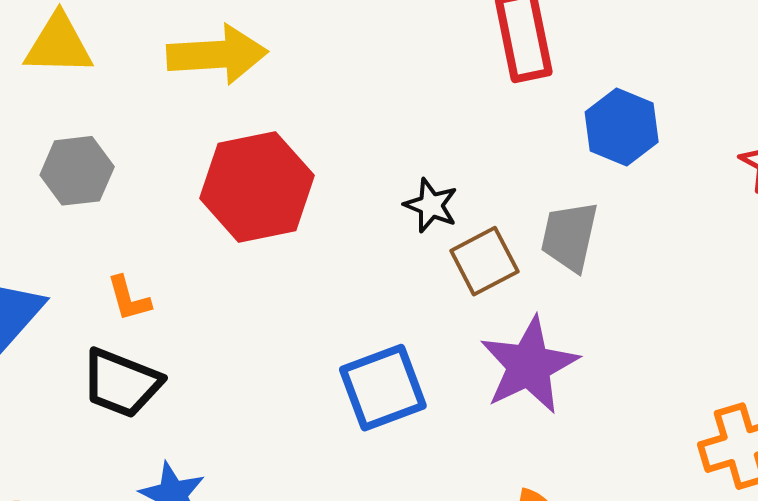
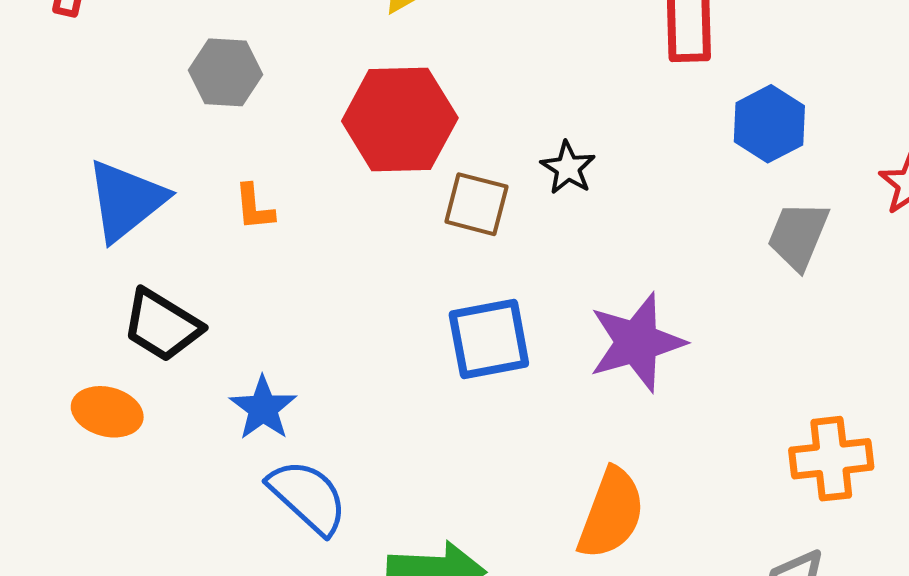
gray trapezoid: (569, 236) -> (798, 235), moved
brown square: (484, 261) -> (476, 204), moved, turned 32
black trapezoid: (121, 383) -> (162, 325), moved

